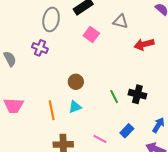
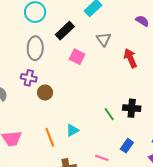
gray triangle: (120, 21) -> (104, 39), turned 49
red arrow: (144, 44) -> (130, 58), turned 90
brown circle: (76, 82) -> (45, 92), moved

